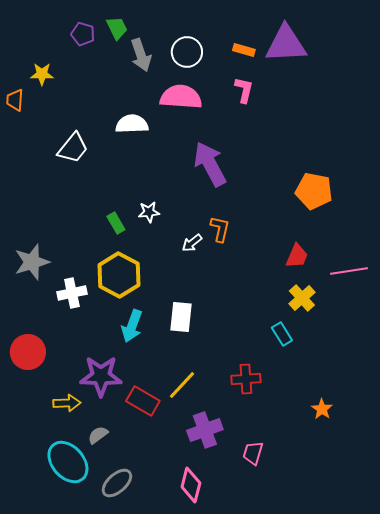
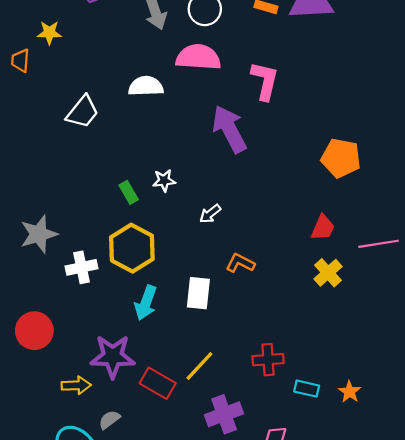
pink L-shape: (244, 90) -> (265, 81), moved, size x1.4
orange L-shape: (220, 229) -> (240, 263), moved, turned -76
cyan rectangle: (282, 334) -> (307, 389), moved, turned -45

